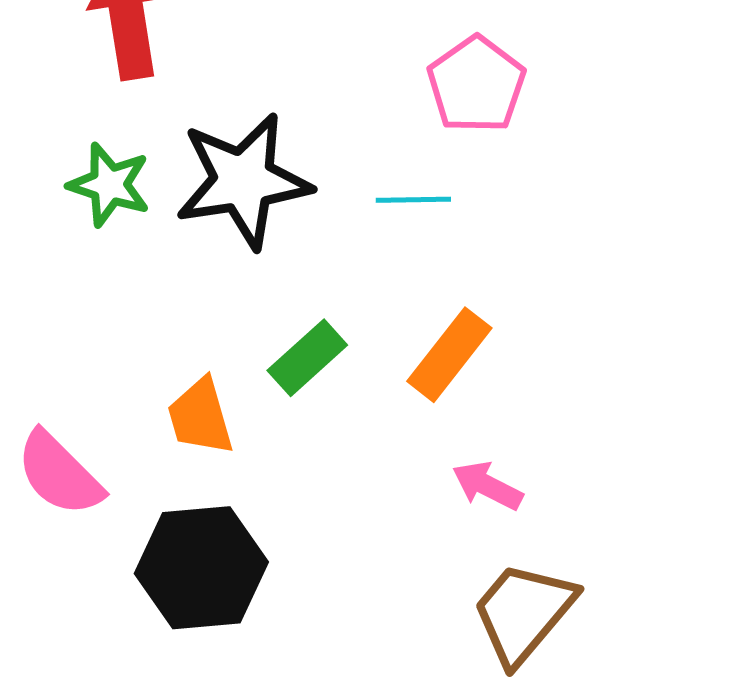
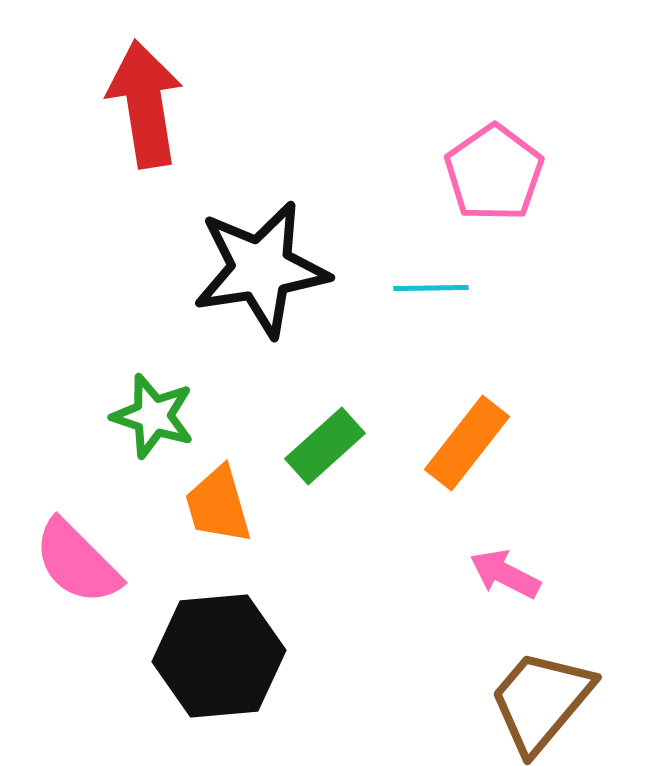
green star: (109, 185) -> (153, 416), moved

